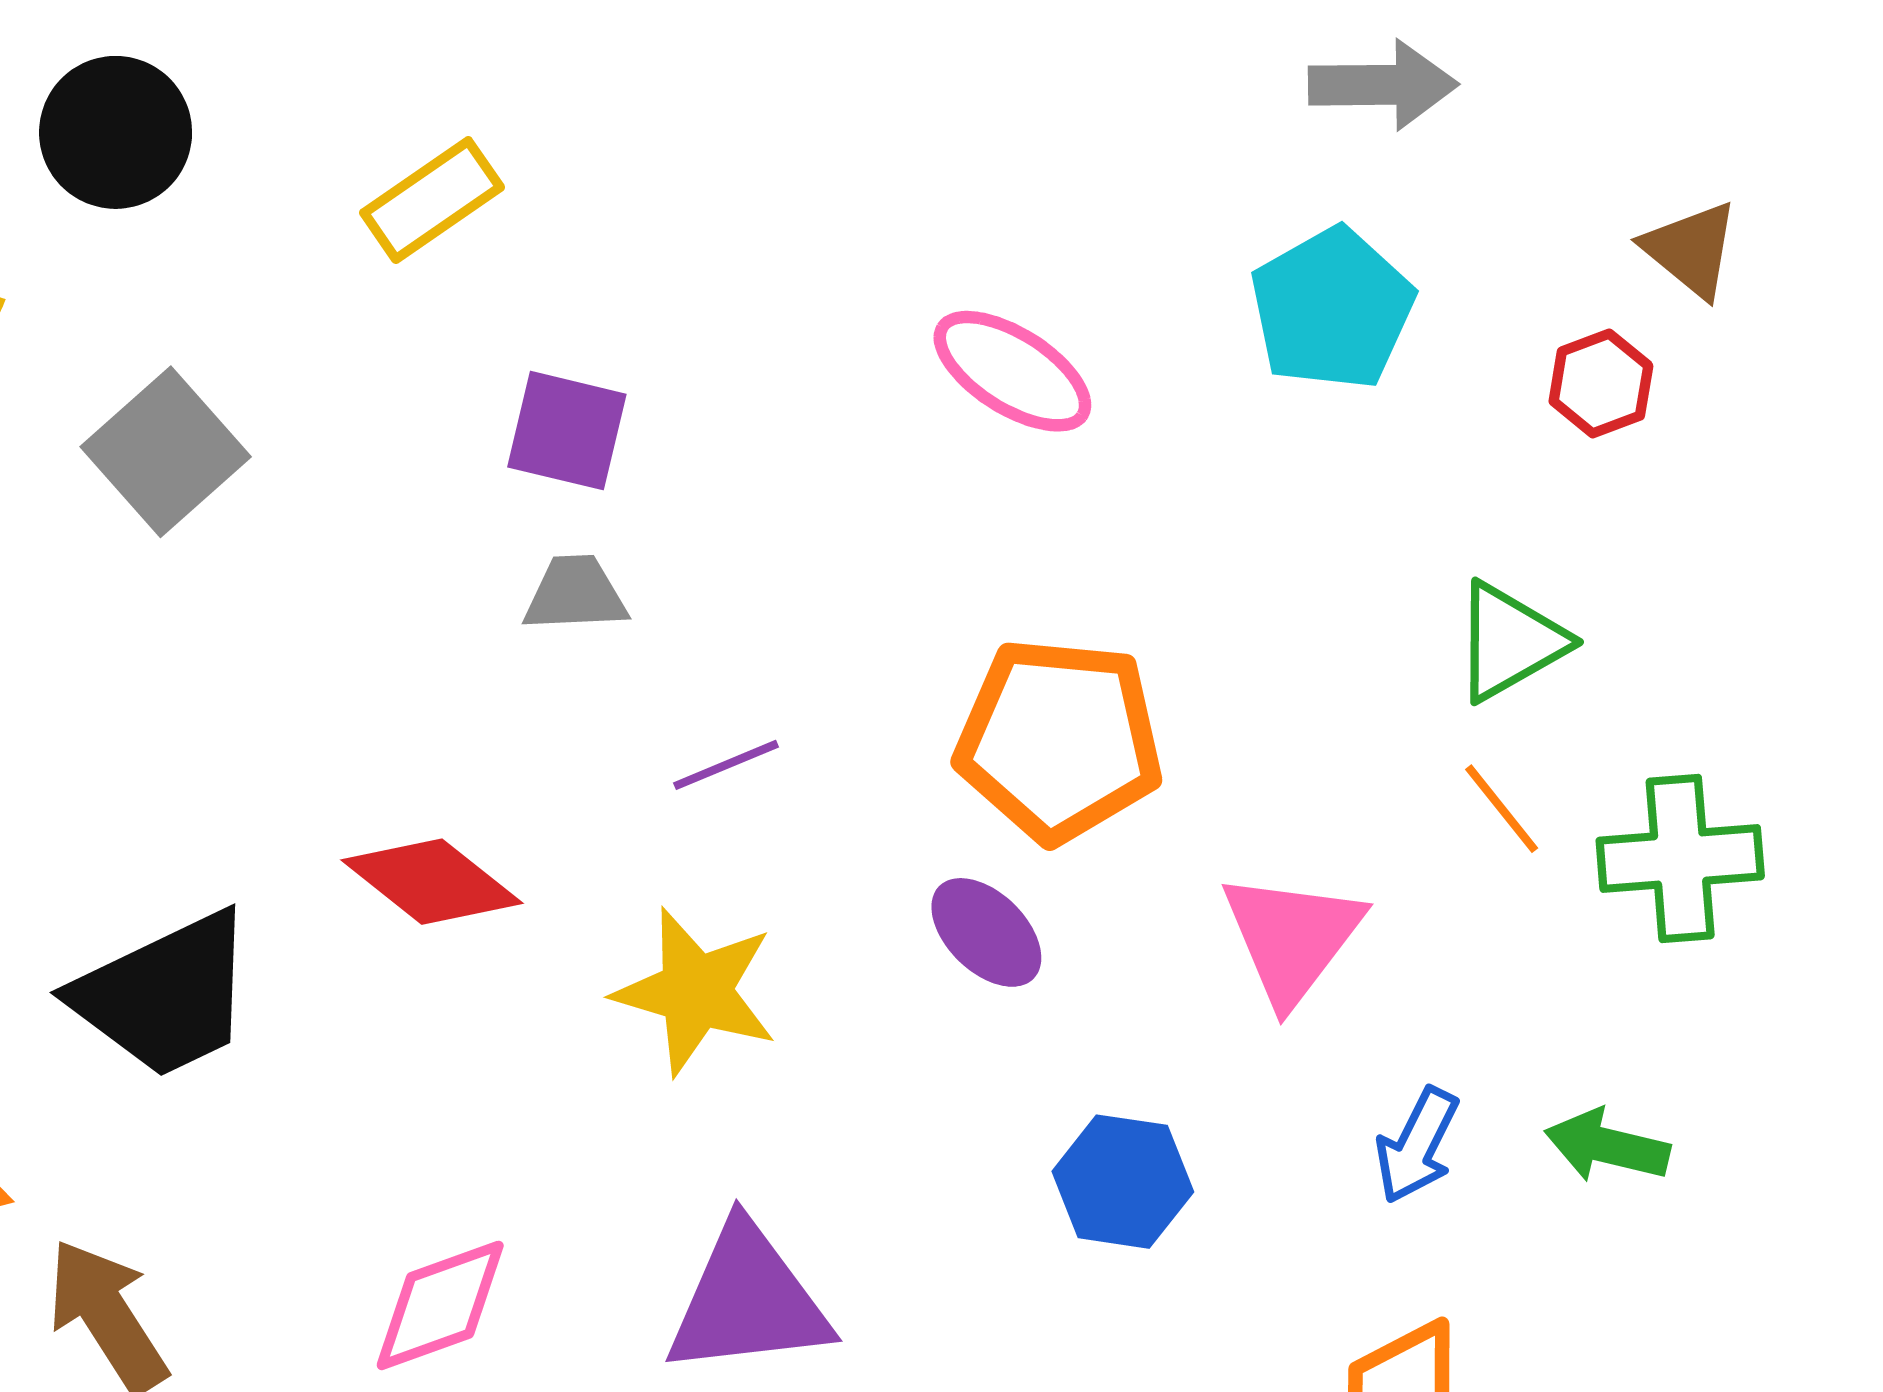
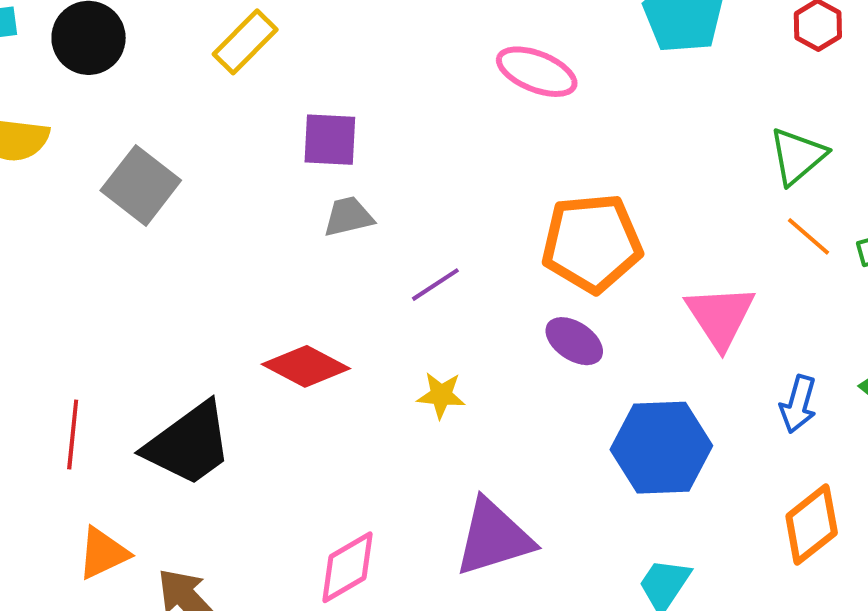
yellow star: (696, 991) -> (441, 395), size x0.6
blue hexagon: (1123, 1182) -> (661, 448), size x1.5

